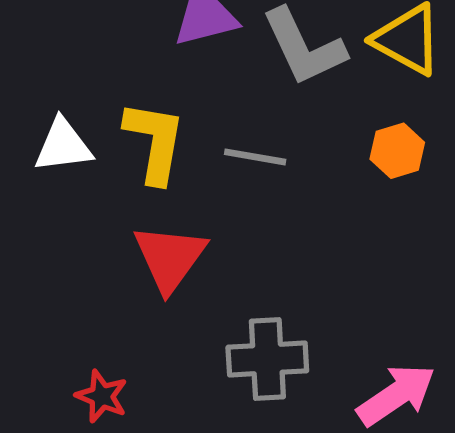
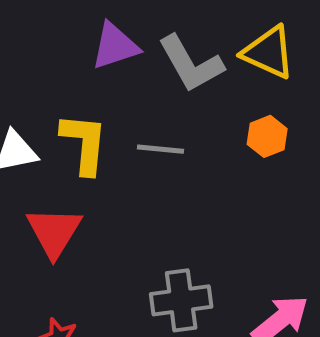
red triangle: (170, 258) -> (54, 232), moved

